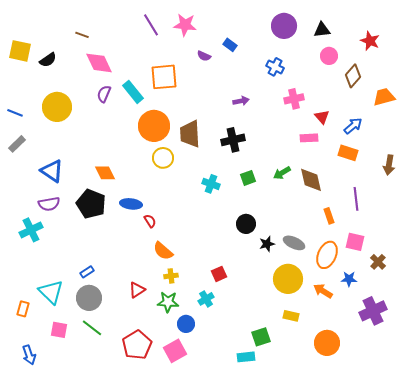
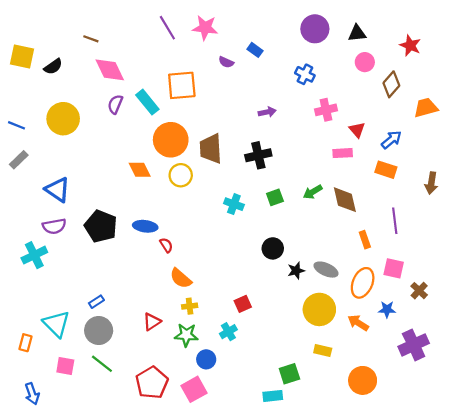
orange diamond: (105, 173) -> (140, 170), moved

